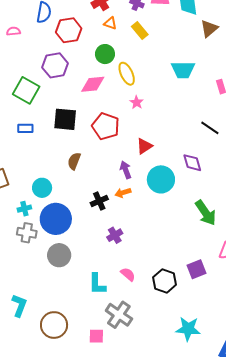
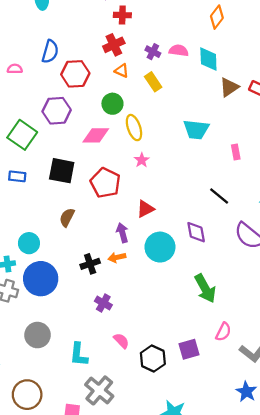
purple cross: (115, 235) -> (103, 303), turned -35
gray circle: (59, 255) -> (37, 335), moved
pink semicircle: (128, 274) -> (121, 341), moved

